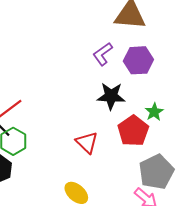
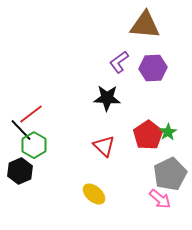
black star: (111, 96) -> (107, 98), moved
green star: (154, 112) -> (168, 132), moved

